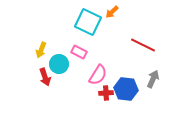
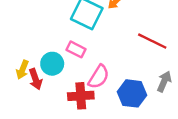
yellow arrow: (41, 50) -> (22, 70), moved
red cross: (106, 93) -> (81, 96), moved, size x1.5

